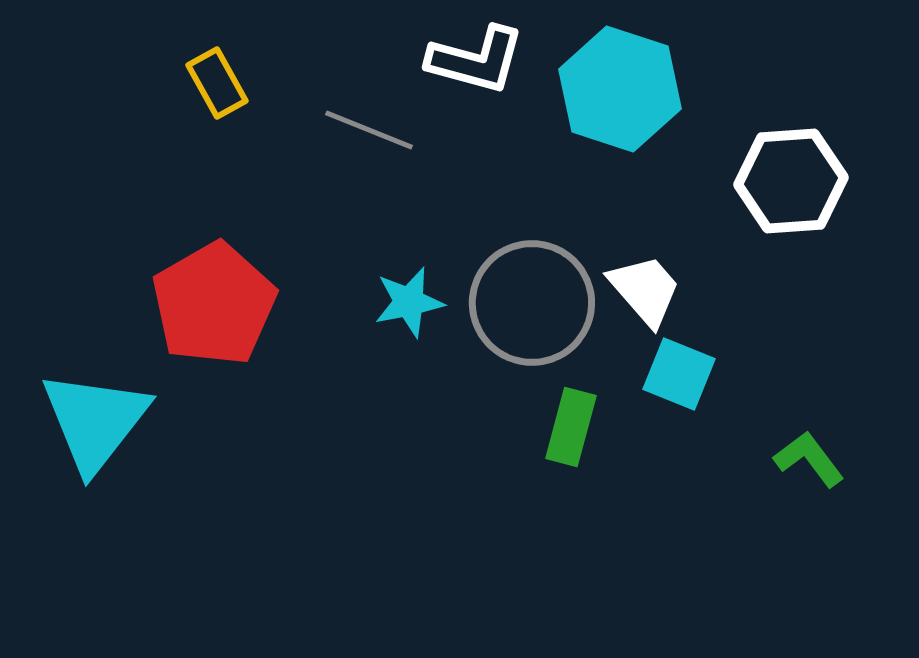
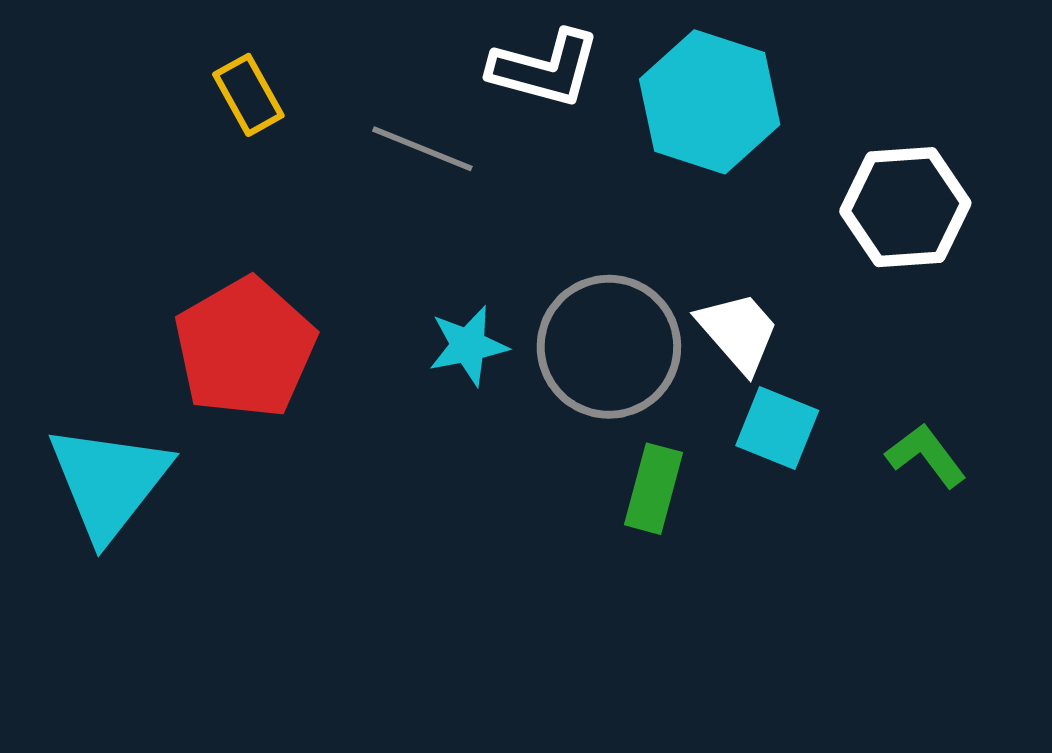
green L-shape: (809, 459) -> (926, 455), moved

